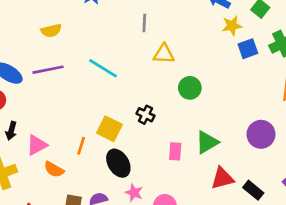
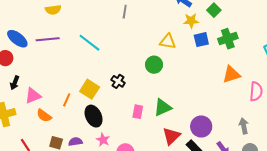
yellow triangle: (164, 54) -> (168, 41), moved
purple circle: (261, 134) -> (201, 127), moved
red triangle: (222, 178) -> (171, 136), turned -36

